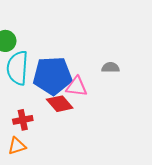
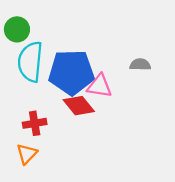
orange triangle: (17, 146) -> (27, 154), turned -30

